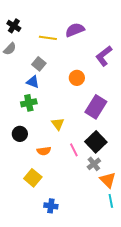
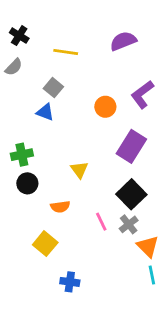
purple semicircle: (75, 30) -> (123, 41), moved
purple L-shape: (104, 56) -> (142, 94), moved
green cross: (29, 103) -> (22, 155), moved
pink line: (74, 150) -> (101, 222), moved

